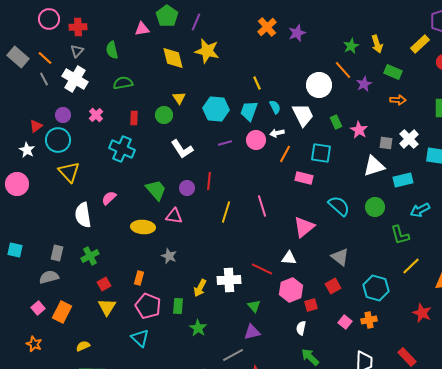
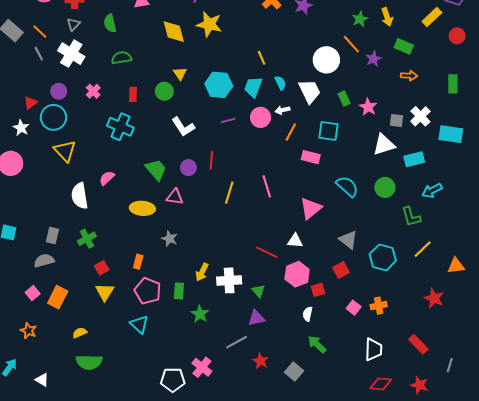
white cross: (229, 280) -> (229, 280), moved
cyan hexagon: (376, 288) -> (383, 257), moved

